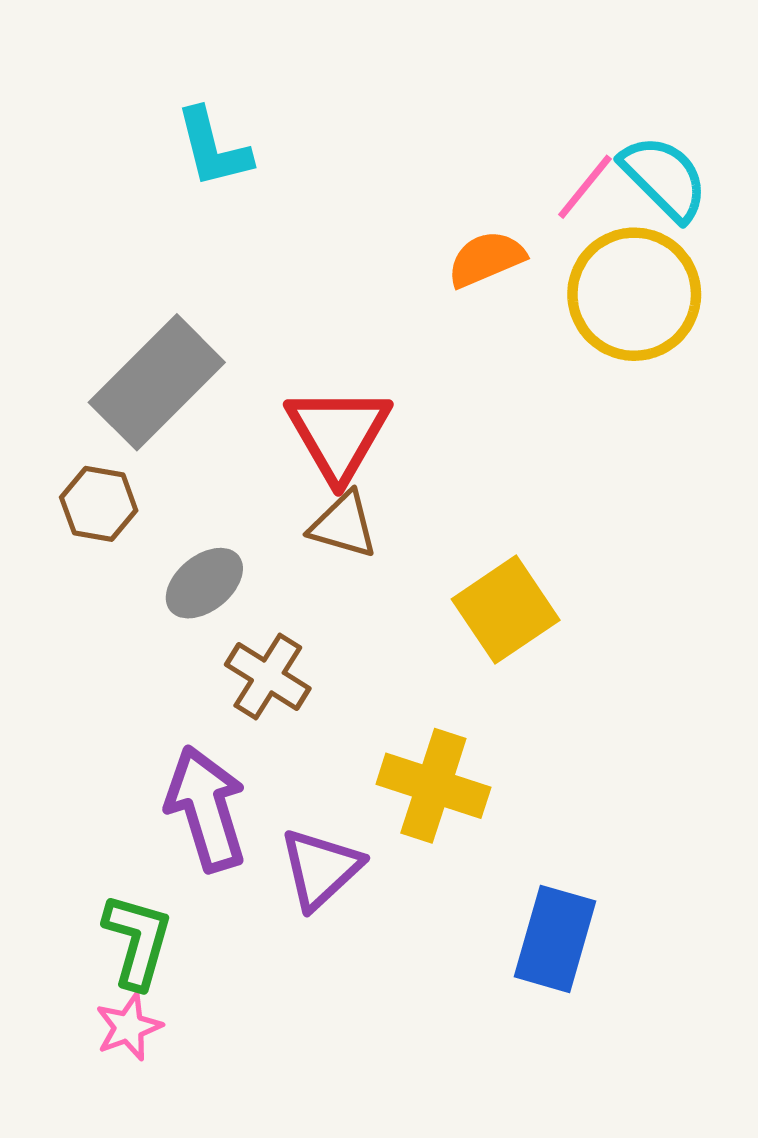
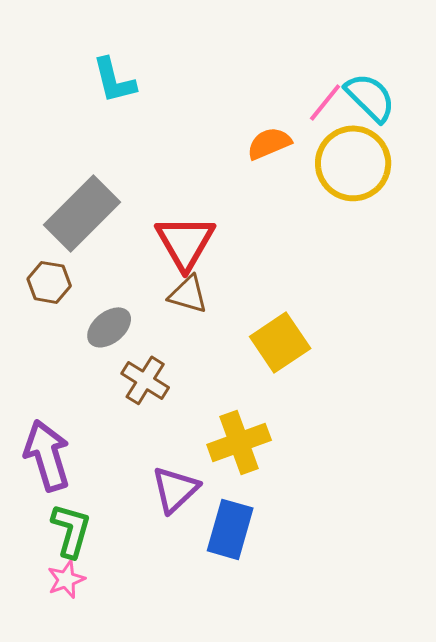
yellow cross: (433, 786) -> (239, 442), turned -38
purple arrow: (206, 809) -> (47, 455), moved
blue rectangle: (555, 939) -> (230, 529), moved

